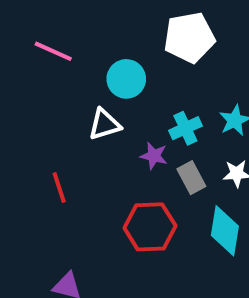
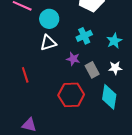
cyan circle: (126, 79) -> (49, 19), moved
cyan cross: (185, 128) -> (84, 36), moved

